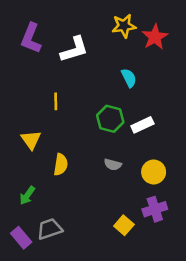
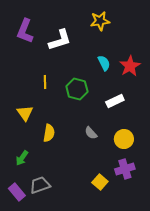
red star: (155, 37) -> (130, 66), moved
green hexagon: (110, 119) -> (77, 89), moved
gray semicircle: (113, 165) -> (91, 133), turned 32

